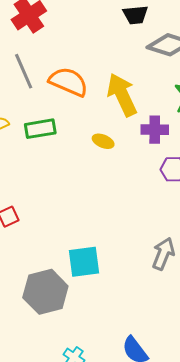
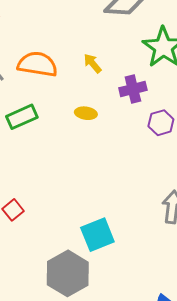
yellow arrow: (122, 95) -> (93, 63), size x0.5

